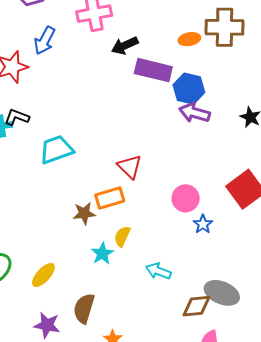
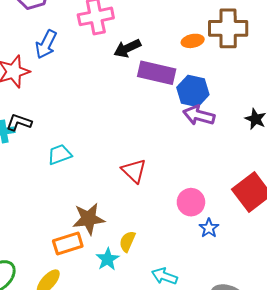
cyan trapezoid: (56, 149) -> (60, 154), size x0.7
orange rectangle: (110, 198) -> (68, 244), moved
brown star: (84, 213) -> (89, 219), size x1.4

